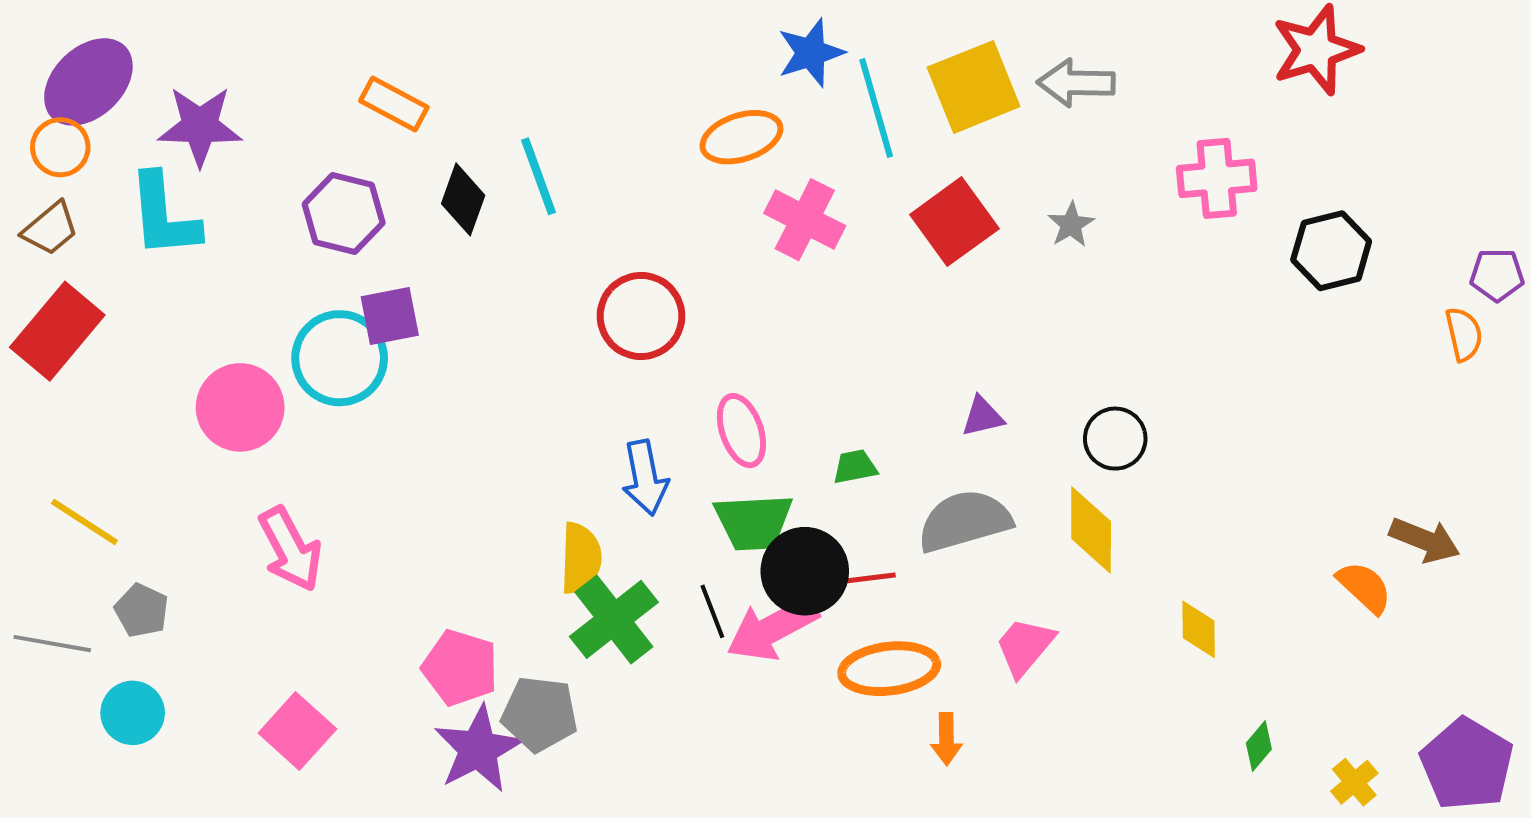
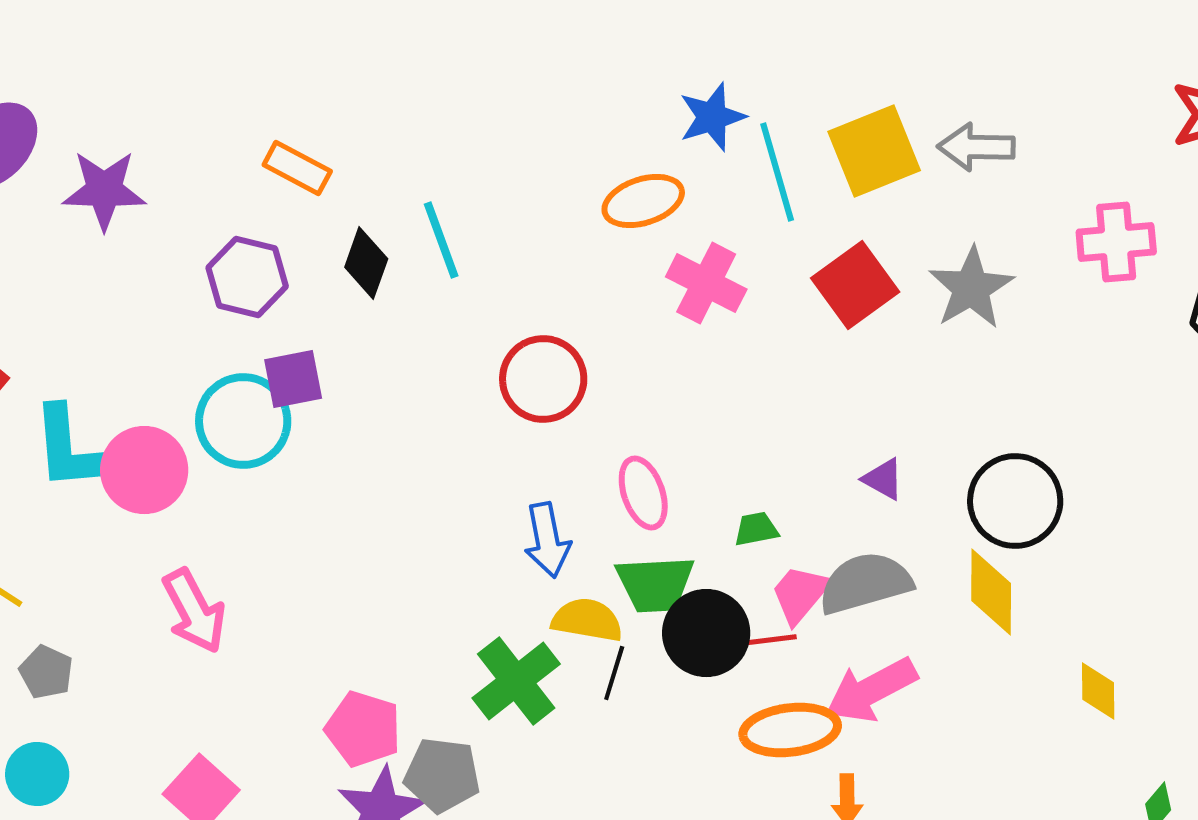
cyan L-shape: (164, 216) -> (68, 448), moved
gray star: (1071, 225) -> (971, 288), size x1.8
purple triangle: (983, 416) -> (883, 479), turned 42
black circle: (1115, 439) -> (1015, 501), size x1.5
yellow semicircle: (581, 558) -> (587, 620), moved, turned -82
black line: (712, 611) -> (614, 673), turned 38
pink arrow: (773, 628) -> (871, 690), moved
pink trapezoid: (1025, 647) -> (800, 594), moved

